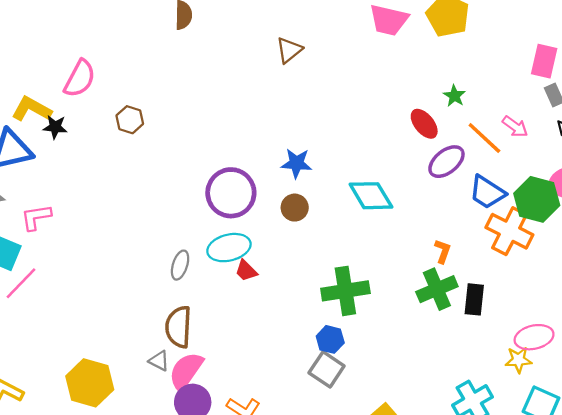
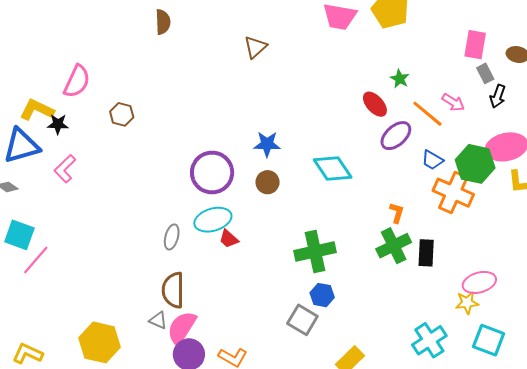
blue trapezoid: (487, 192) -> (432, 160), size x0.7
pink L-shape: (36, 217) -> (65, 169), moved, turned -32
blue hexagon: (330, 339) -> (322, 295), moved

